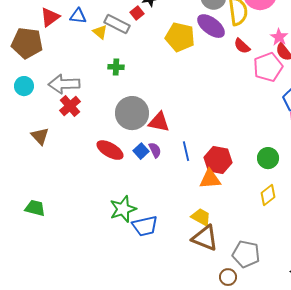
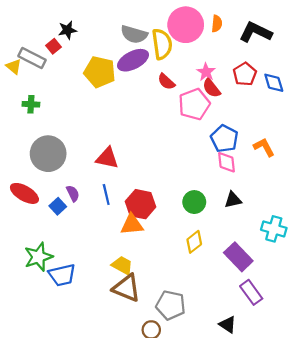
purple ellipse: (211, 26) -> (133, 60), turned -64
red triangle: (159, 122) -> (107, 158), moved
blue square: (141, 151) -> (58, 206), moved

